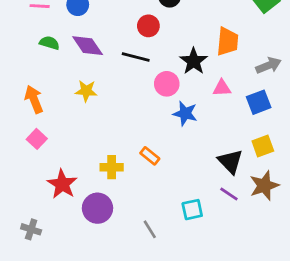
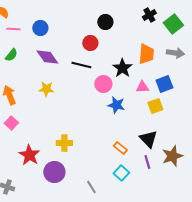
green semicircle: (49, 43) -> (11, 55), moved, turned 112
gray arrow: (268, 65) -> (175, 53), moved, turned 30
blue square: (259, 102) -> (164, 84), moved
yellow square: (263, 146) -> (155, 106), moved
orange rectangle: (150, 156) -> (120, 148), moved
purple line: (229, 194) -> (147, 162), turned 40
cyan square: (192, 210) -> (121, 173), turned -35

